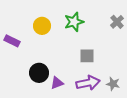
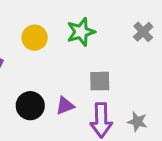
purple triangle: (57, 83) -> (65, 106), moved
purple arrow: (88, 83) -> (101, 120), turned 100

